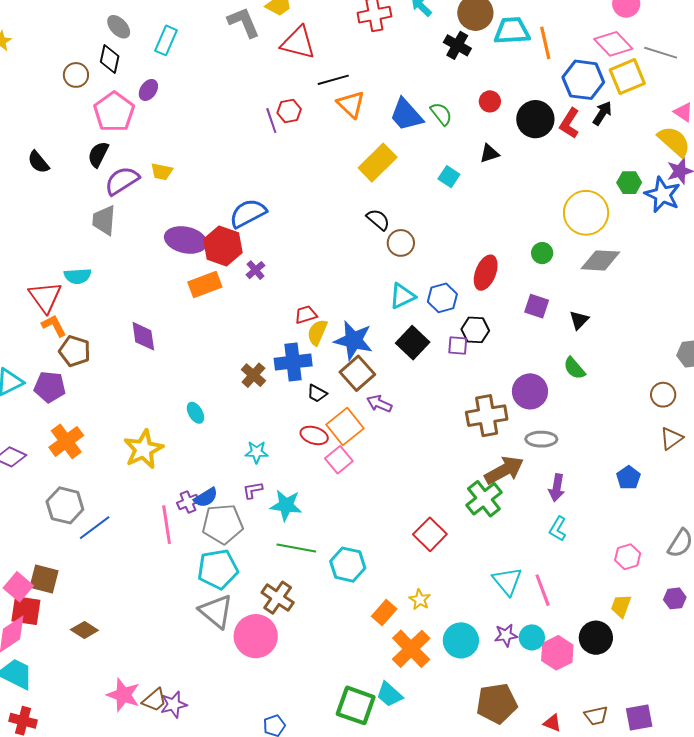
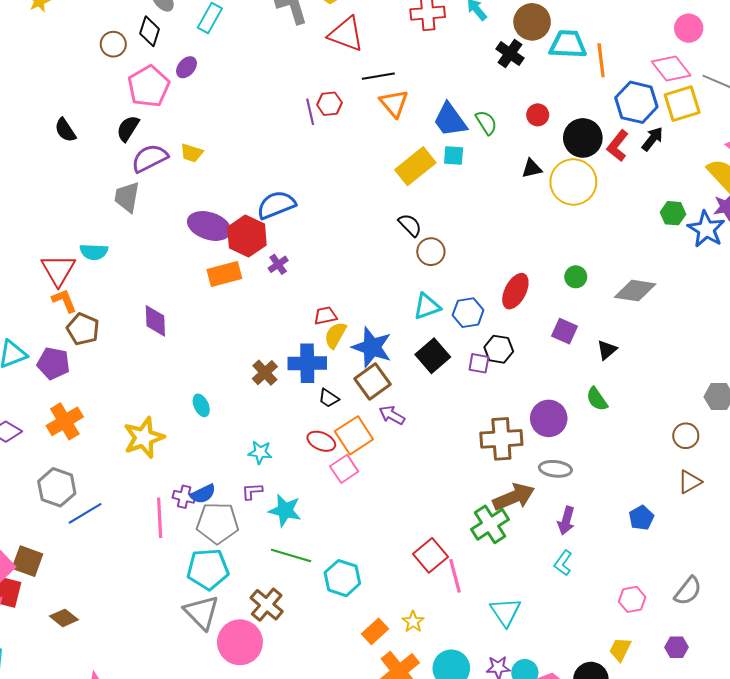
cyan square: (449, 177) -> (454, 156), moved, turned -35
yellow circle: (586, 213) -> (573, 182), moved
purple cross: (188, 502) -> (184, 497), turned 30
pink line: (543, 590) -> (455, 576), moved

